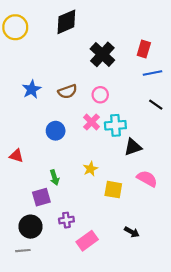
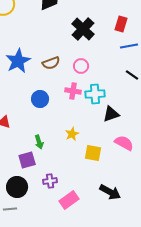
blue star: (32, 89) -> (18, 61), size x1.4
pink cross: (91, 122) -> (73, 91), turned -35
black arrow: (132, 232) -> (110, 192), size x1.5

